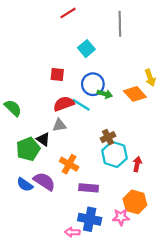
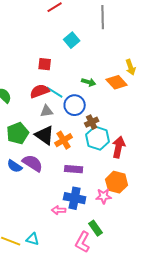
blue circle: (93, 84) -> (75, 105), moved
red semicircle: (64, 104) -> (40, 91), moved
cyan line: (81, 105) -> (55, 92), moved
black triangle: (43, 139) -> (45, 135), moved, size x1.5
orange cross: (69, 164) -> (64, 140), moved, turned 30
red arrow: (137, 164) -> (119, 147), size x1.5

